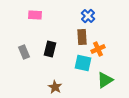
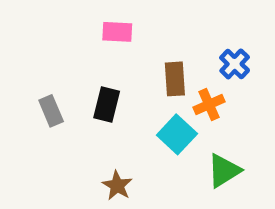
pink rectangle: (35, 15) -> (117, 32), moved
blue cross: (88, 16) -> (235, 64), moved
cyan square: (83, 63) -> (177, 134), turned 30

